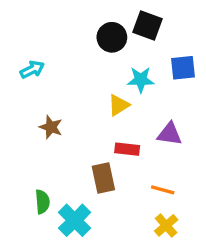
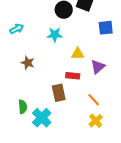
cyan star: (141, 80) -> (55, 35), moved
yellow triangle: (119, 105) -> (78, 54), moved, turned 32
purple triangle: (169, 134) -> (98, 67), turned -49
orange line: (163, 190) -> (94, 100), turned 32

